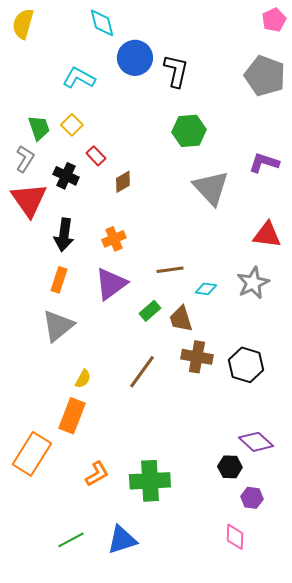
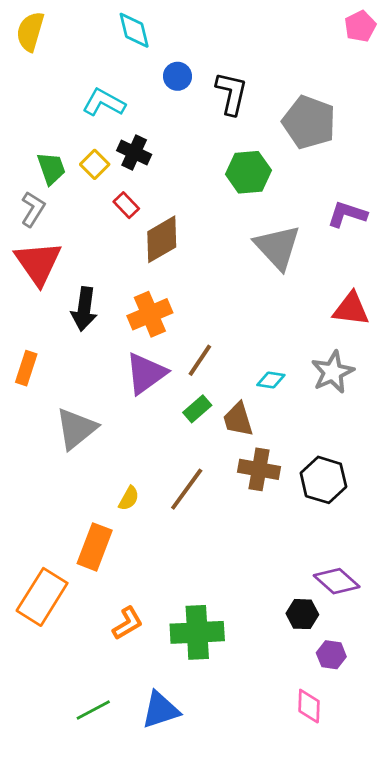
blue circle: (135, 58) -> (177, 76), size x0.6
gray pentagon: (265, 76) -> (309, 122), moved
black cross: (66, 176) -> (134, 153), moved
brown diamond: (123, 182) -> (162, 239), size x1.6
orange cross: (114, 239) -> (150, 314), size x1.4
brown line: (170, 270) -> (200, 360), moved, turned -48
orange rectangle: (59, 280) -> (26, 368), moved
yellow semicircle: (83, 379) -> (129, 498), moved

